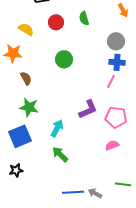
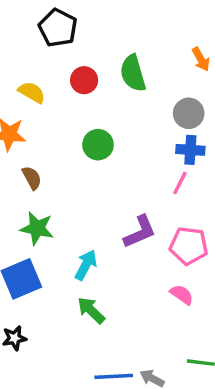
green semicircle: (84, 18) -> (133, 73), size x1.5
pink semicircle: (112, 145) -> (182, 295), turned 56

